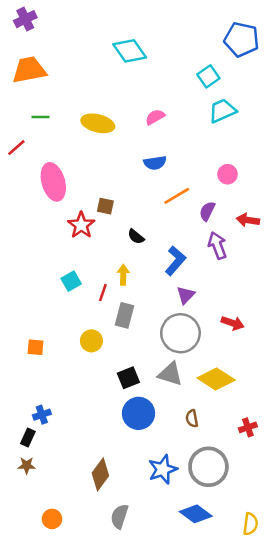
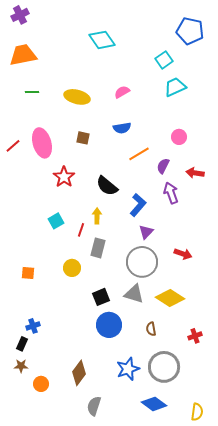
red line: (16, 148) -> (13, 146), moved
brown square: (105, 206) -> (83, 138), moved
black semicircle: (136, 237) -> (107, 186), size x1.6
orange circle: (52, 519) -> (41, 384), moved

